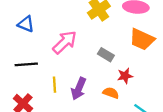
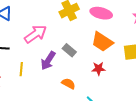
red star: (125, 76) -> (99, 69), moved
purple arrow: (79, 89) -> (48, 61), moved

